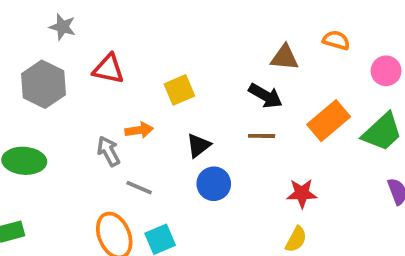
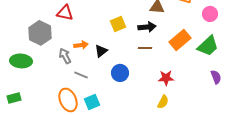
gray hexagon: (43, 84) -> (40, 33), moved
yellow square: (179, 90) -> (118, 24), moved
black arrow: (265, 96) -> (147, 27), turned -36
black triangle: (198, 145) -> (101, 51), moved

